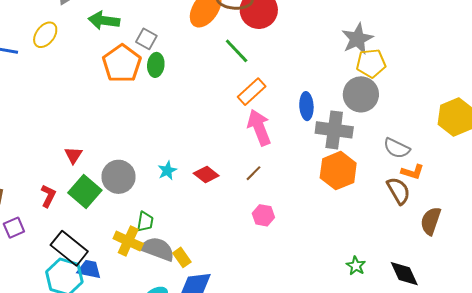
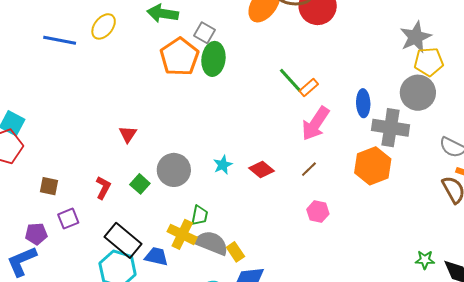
green line: (237, 51) -> (290, 80), moved
green ellipse: (156, 65) -> (213, 59), size x1.4
orange rectangle: (252, 92) -> (309, 88), size x0.7
pink arrow: (259, 127) -> (315, 124), turned -126
red triangle: (73, 155) -> (128, 134), moved
orange hexagon: (338, 171) -> (373, 166), moved
green square: (85, 191) -> (140, 184), size x0.6
green star: (356, 266) -> (425, 260), moved, turned -30
blue trapezoid: (89, 269) -> (156, 256), moved

